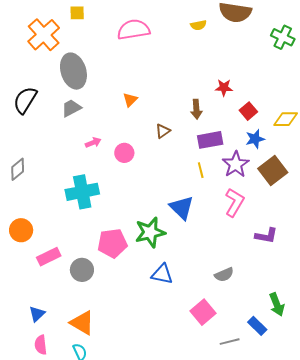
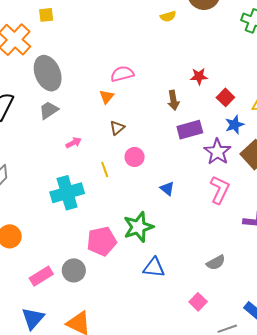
pink semicircle: (134, 30) -> (122, 74), moved, size x0.7
brown triangle: (163, 131) -> (117, 128), moved
pink circle: (124, 153) -> (135, 157), moved
yellow line: (201, 170) -> (105, 169), moved
blue triangle: (182, 208) -> (167, 189), moved, size x0.6
pink rectangle: (49, 257) -> (41, 276), moved
pink square: (203, 312) -> (198, 302), size x0.7
blue triangle: (37, 314) -> (33, 318), size x1.4

